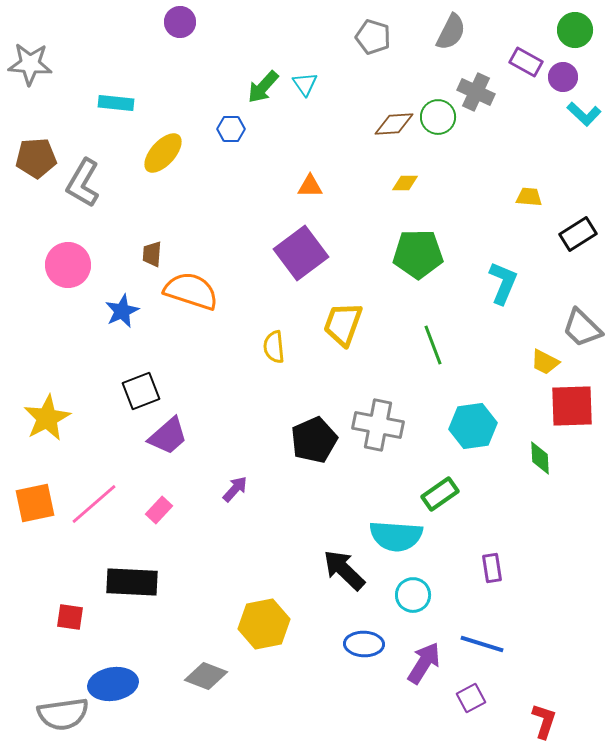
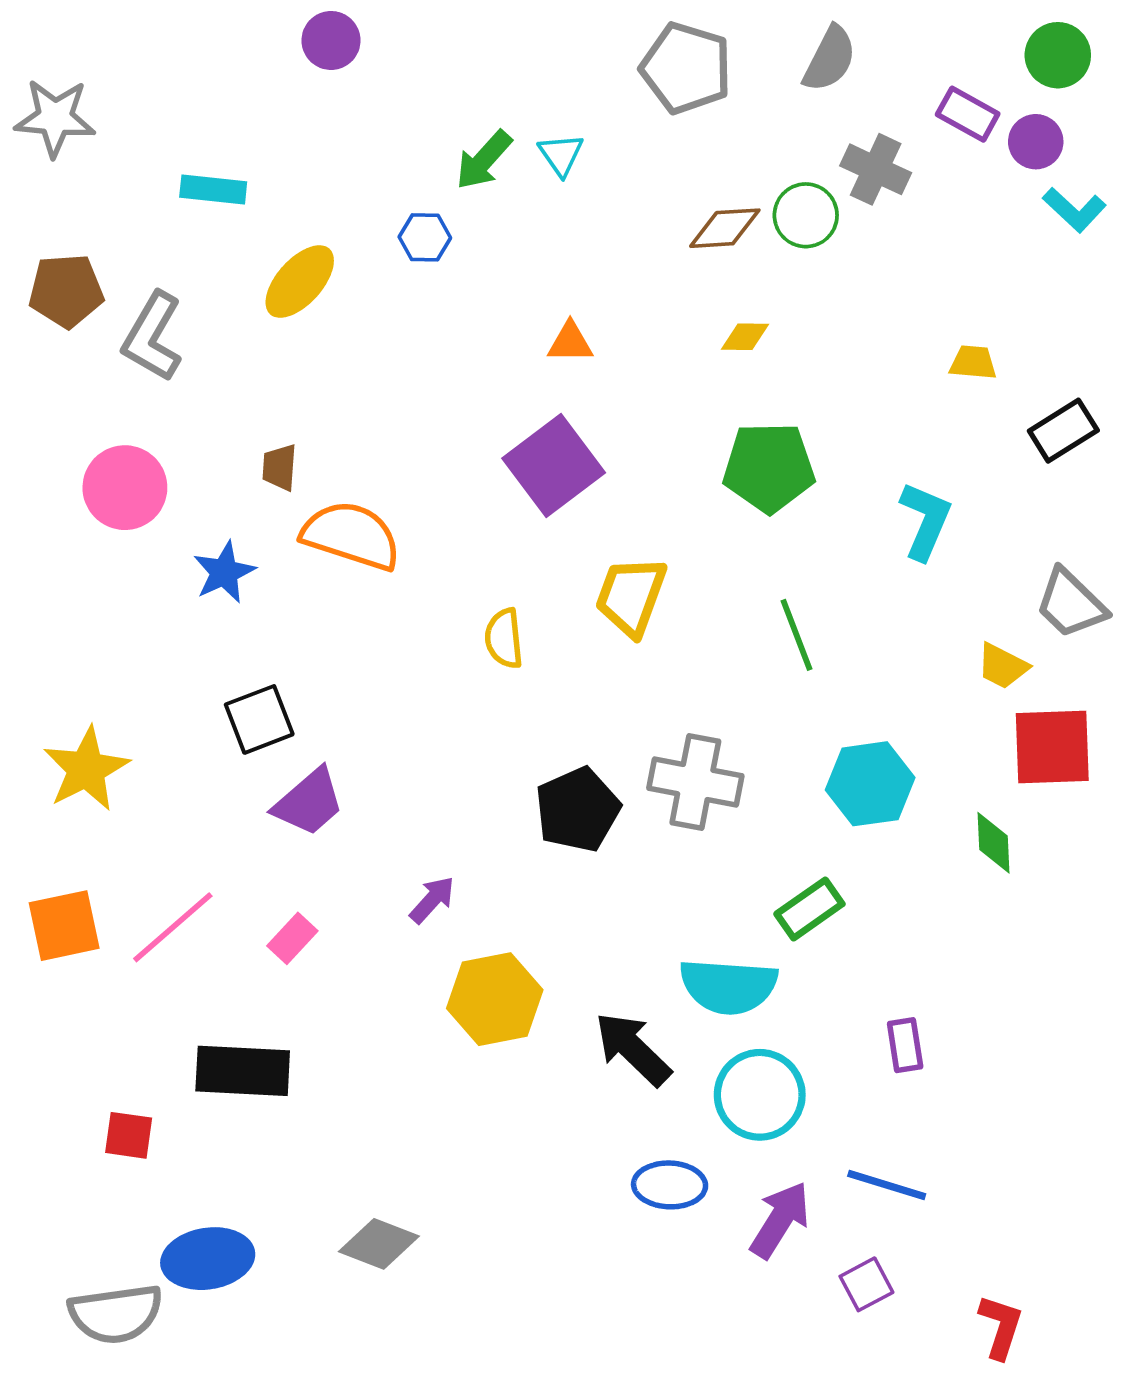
gray pentagon: (373, 37) -> (686, 68), size x1.4
cyan circle: (413, 595) -> (760, 1095), size x1.4
yellow hexagon: (264, 624) -> (495, 999), moved

